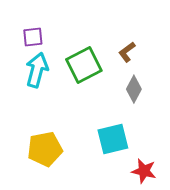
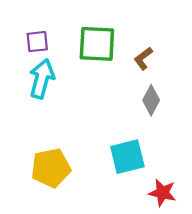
green square: (84, 65) -> (97, 44), moved, turned 30

